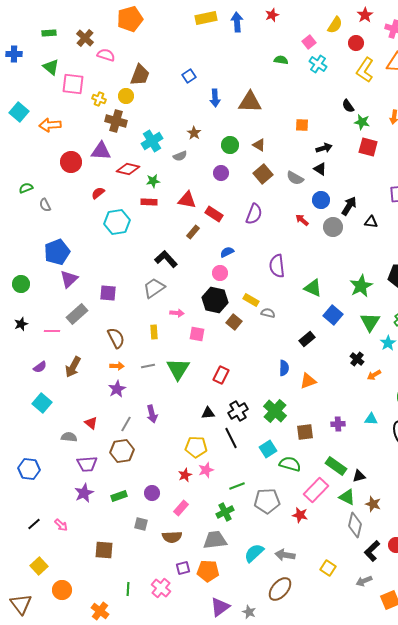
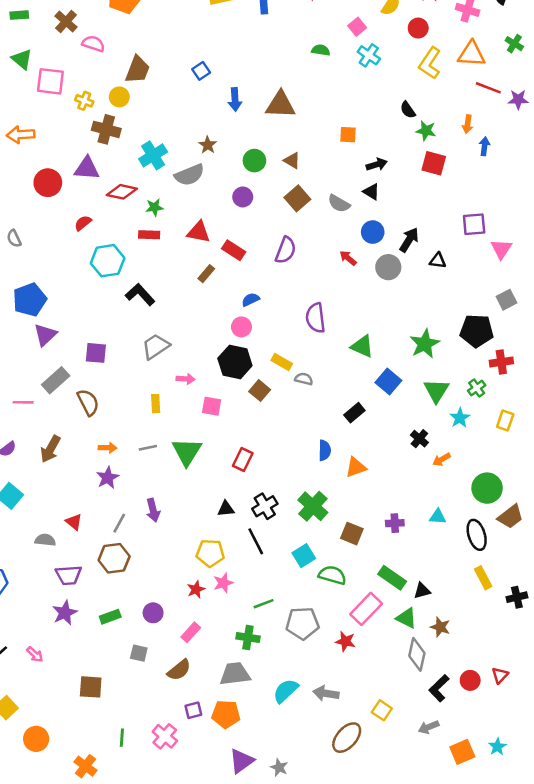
gray semicircle: (180, 156) -> (189, 175), size x1.6
black L-shape: (166, 259) -> (140, 294), moved
brown semicircle: (116, 338) -> (88, 402), moved
brown square: (305, 432) -> (352, 534), turned 30
green cross: (225, 512) -> (248, 638), turned 36
brown semicircle: (172, 537) -> (179, 670), turned -36
brown ellipse: (280, 589) -> (347, 738), moved

